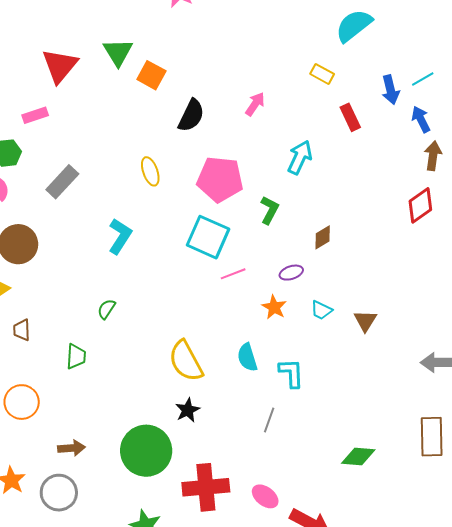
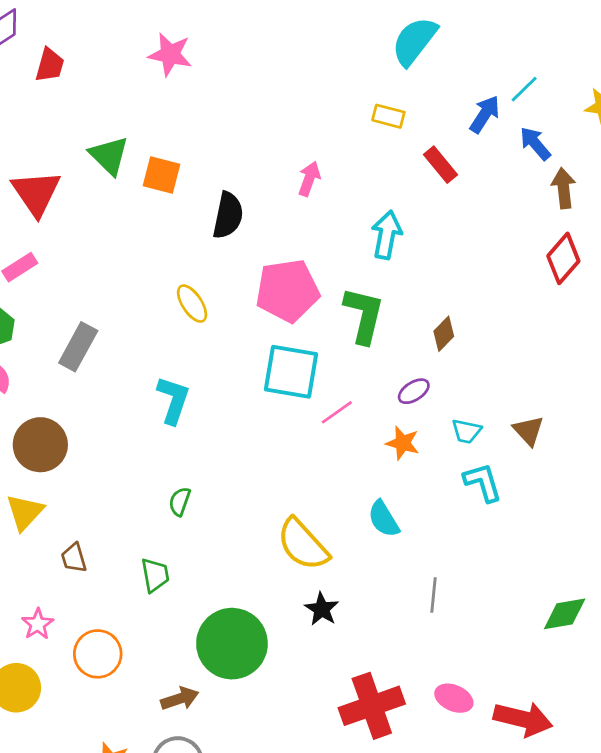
blue arrow: (390, 90) -> (485, 114), turned -120
green L-shape: (269, 210) -> (364, 315), size x1.5
cyan L-shape: (291, 373) -> (483, 482), moved
green circle: (146, 451) -> (232, 644), moved

